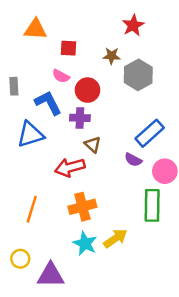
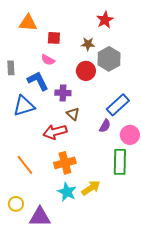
red circle: (87, 90) -> (86, 71), moved
purple semicircle: (133, 160) -> (105, 126), turned -88
orange line: (32, 209) -> (25, 165), turned -55

